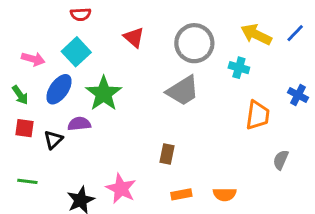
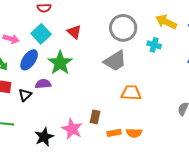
red triangle: (134, 37) -> (74, 32), moved
orange trapezoid: (258, 115) -> (131, 93), moved, turned -95
brown rectangle: (167, 154) -> (95, 117), moved
orange semicircle: (225, 194) -> (134, 133), moved

